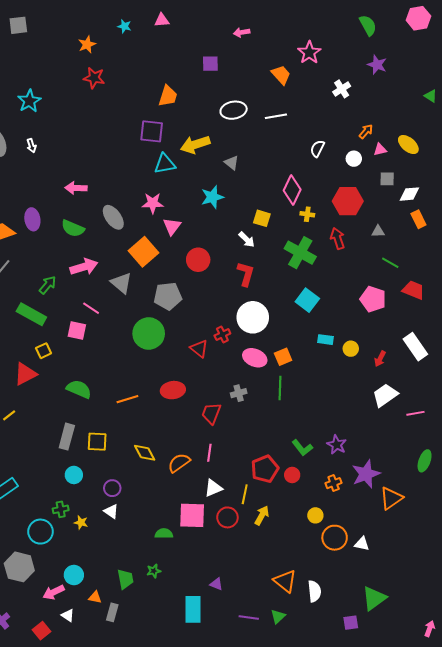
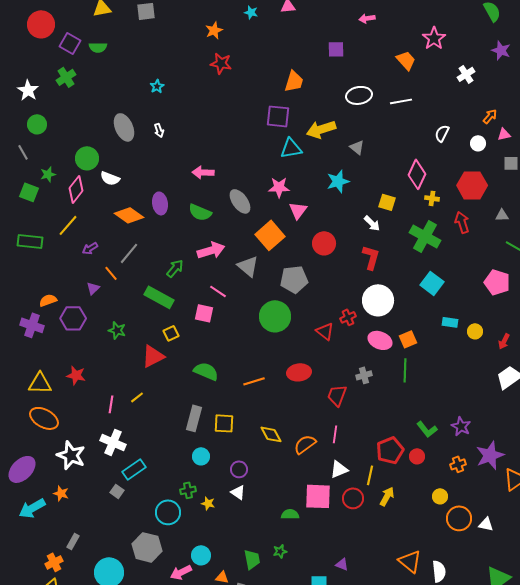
cyan star: (29, 101) -> (157, 86), size x0.6

